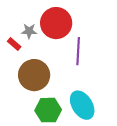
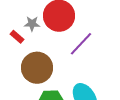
purple line: (78, 51) -> (81, 44), turned 40

